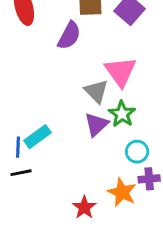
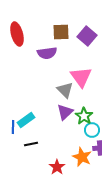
purple semicircle: (69, 36) -> (47, 53), turned 54
green star: (122, 114) -> (84, 116), moved
black line: (21, 173) -> (31, 144), moved

